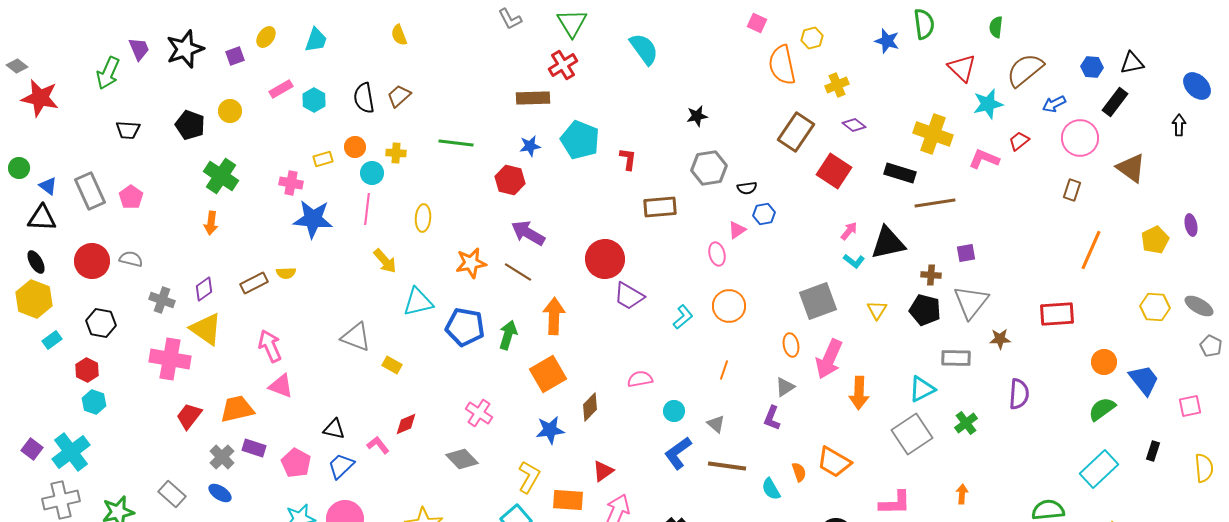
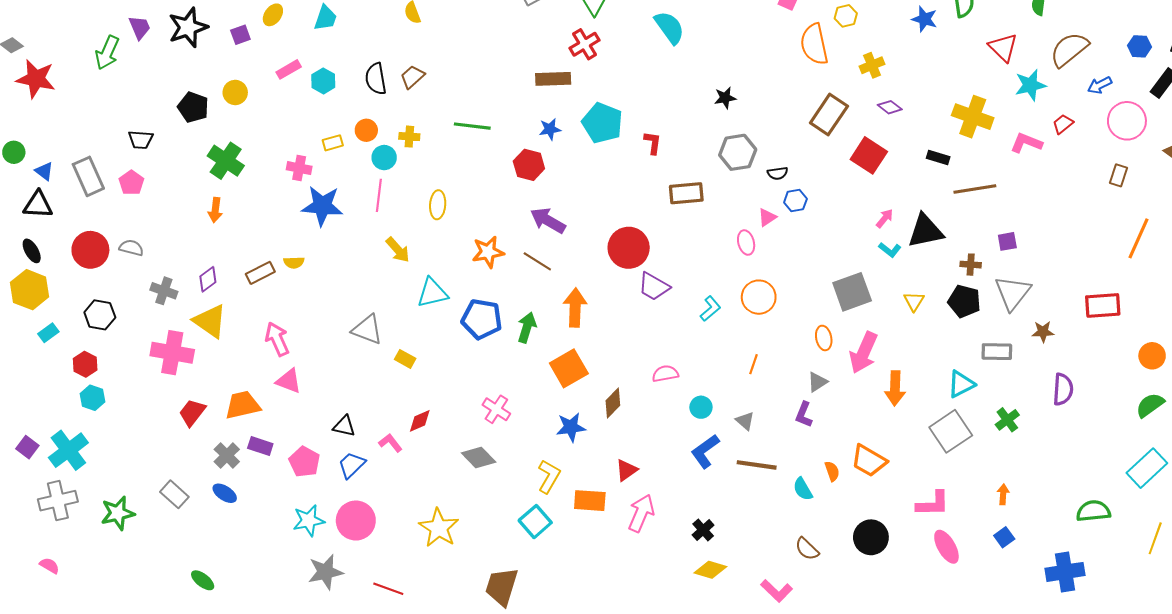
black trapezoid: (128, 130) -> (141, 140), moved
black rectangle: (900, 173) -> (938, 158), size x0.7

